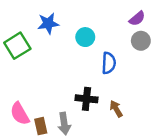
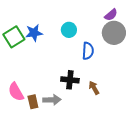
blue star: (48, 23) -> (34, 33), moved
gray circle: (141, 41) -> (114, 33), size x1.5
gray arrow: (64, 124) -> (52, 100), turned -84

